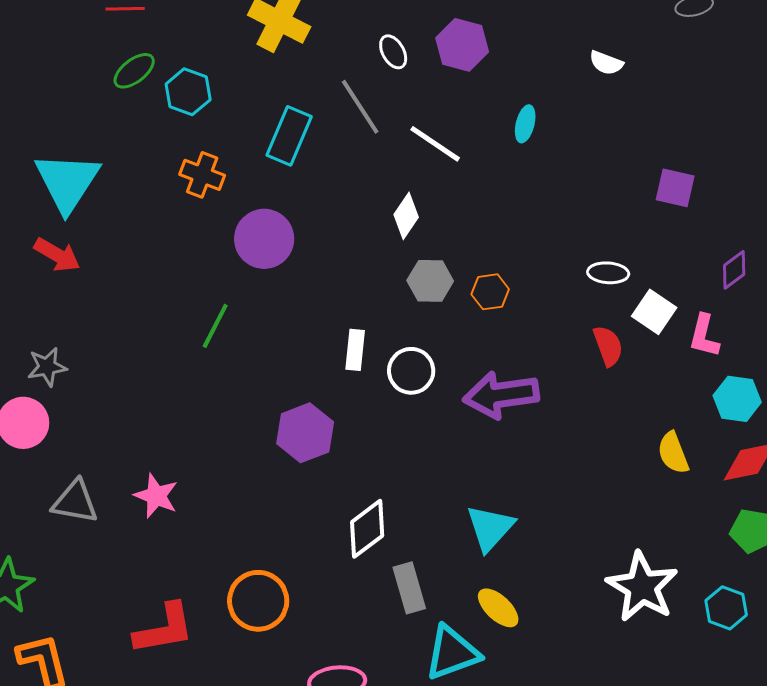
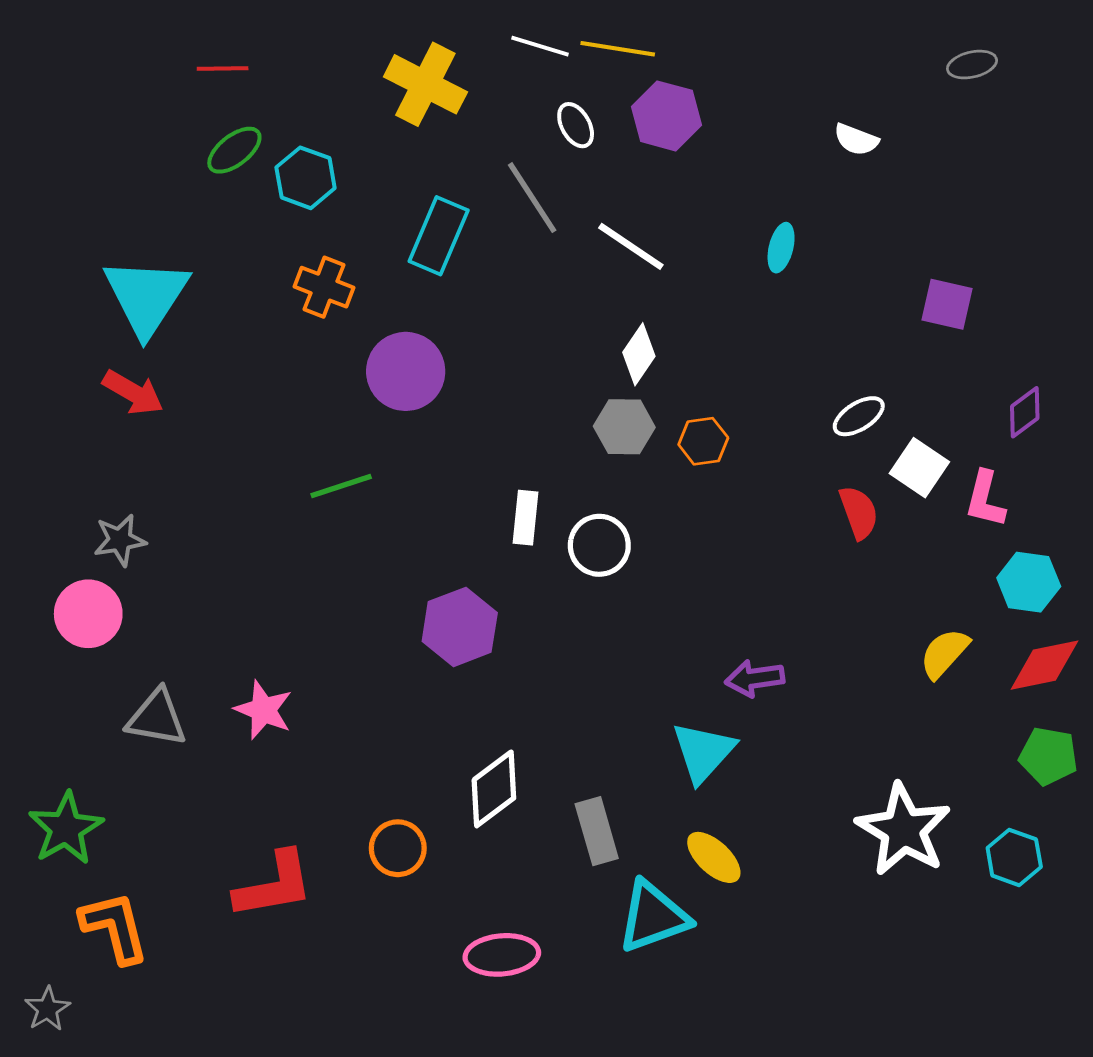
cyan ellipse: (525, 124) -> (781, 248), moved
white diamond: (406, 216) -> (639, 354), moved
white ellipse: (608, 273) -> (859, 416), turned -36
green line: (215, 326) -> (341, 486), turned 45
purple arrow: (501, 395) -> (755, 678), moved, size x0.6
yellow semicircle: (673, 453) -> (944, 653), turned 63
white diamond: (367, 529) -> (494, 789), moved
orange circle: (258, 601) -> (398, 848), size x0.7

